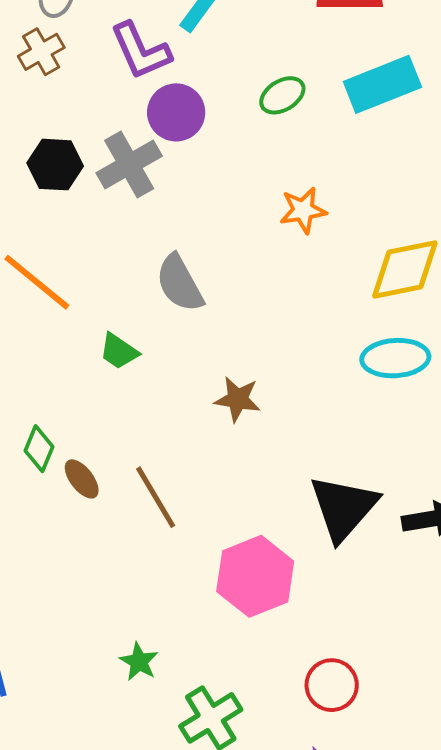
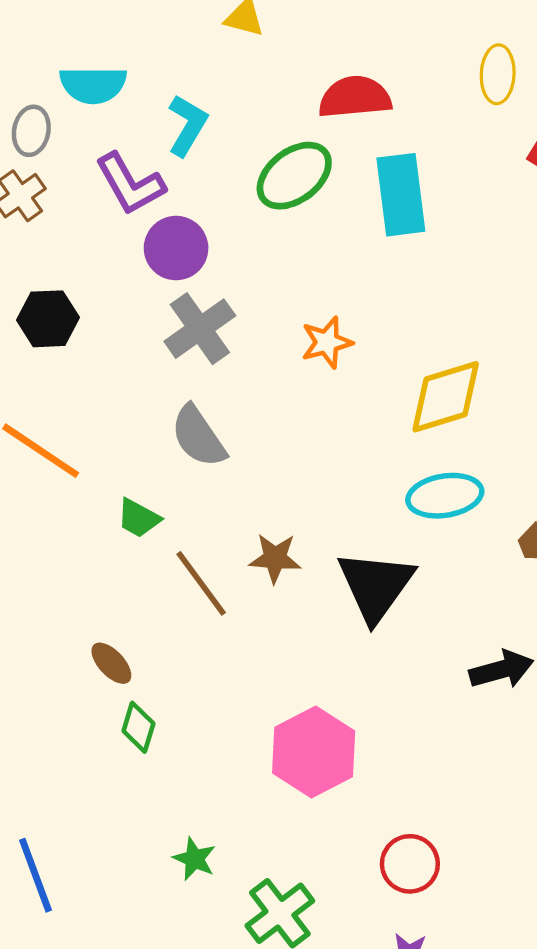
cyan rectangle: (382, 84) -> (401, 195), turned -70
green ellipse: (282, 95) -> (294, 176), moved, size x1.5
gray cross: (129, 165) -> (200, 329), moved
green diamond: (39, 449) -> (138, 727), moved
brown line: (156, 497) -> (201, 583), moved
black triangle: (343, 508) -> (376, 586), moved

